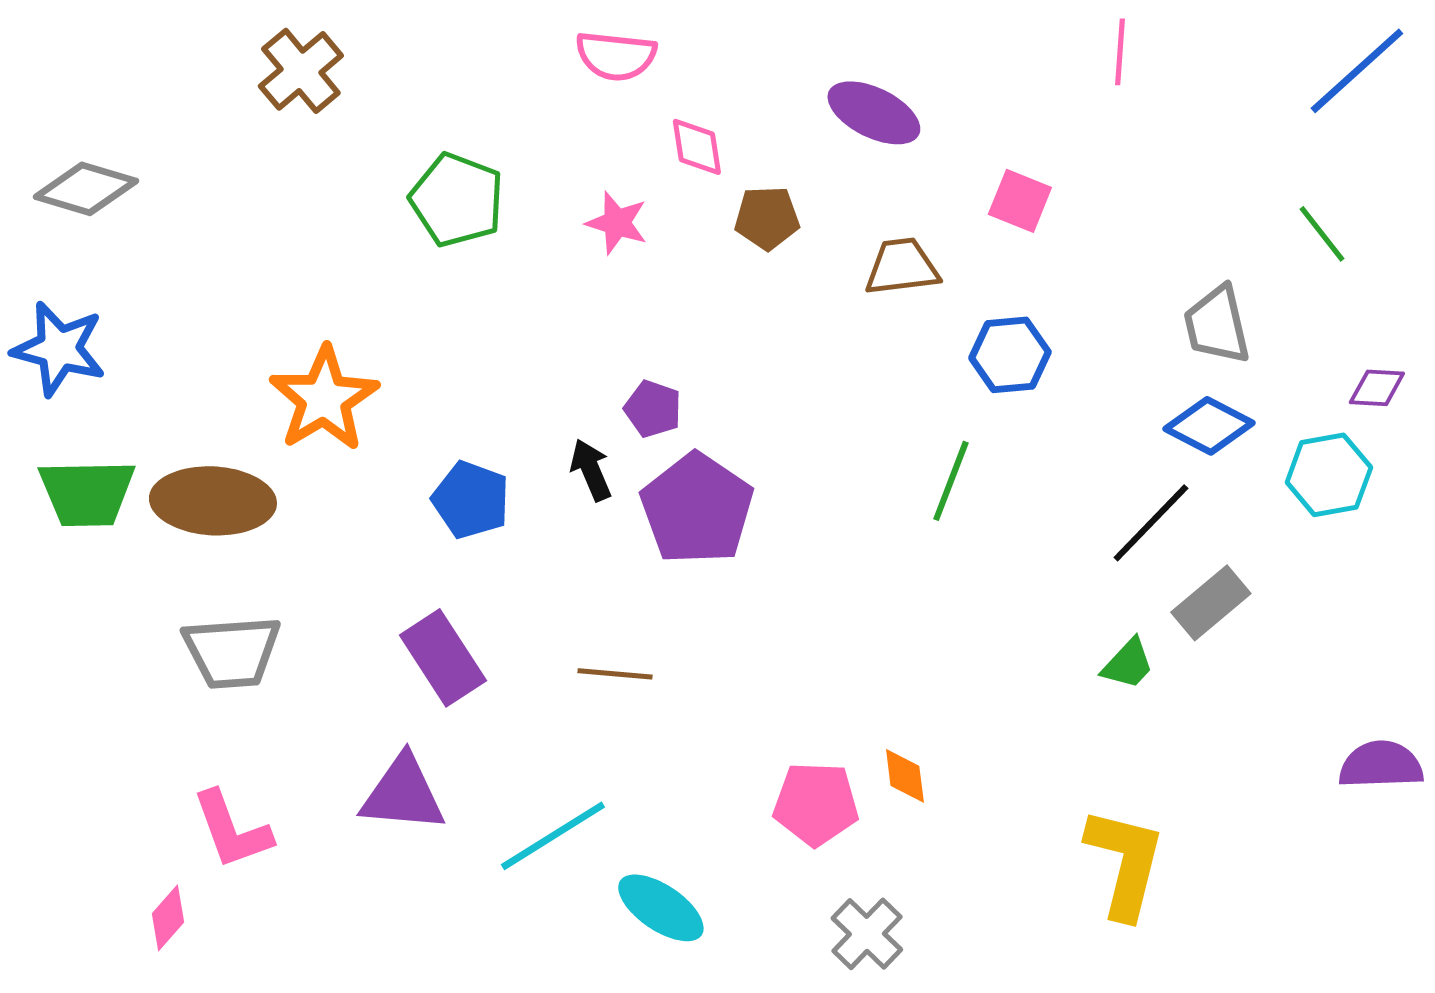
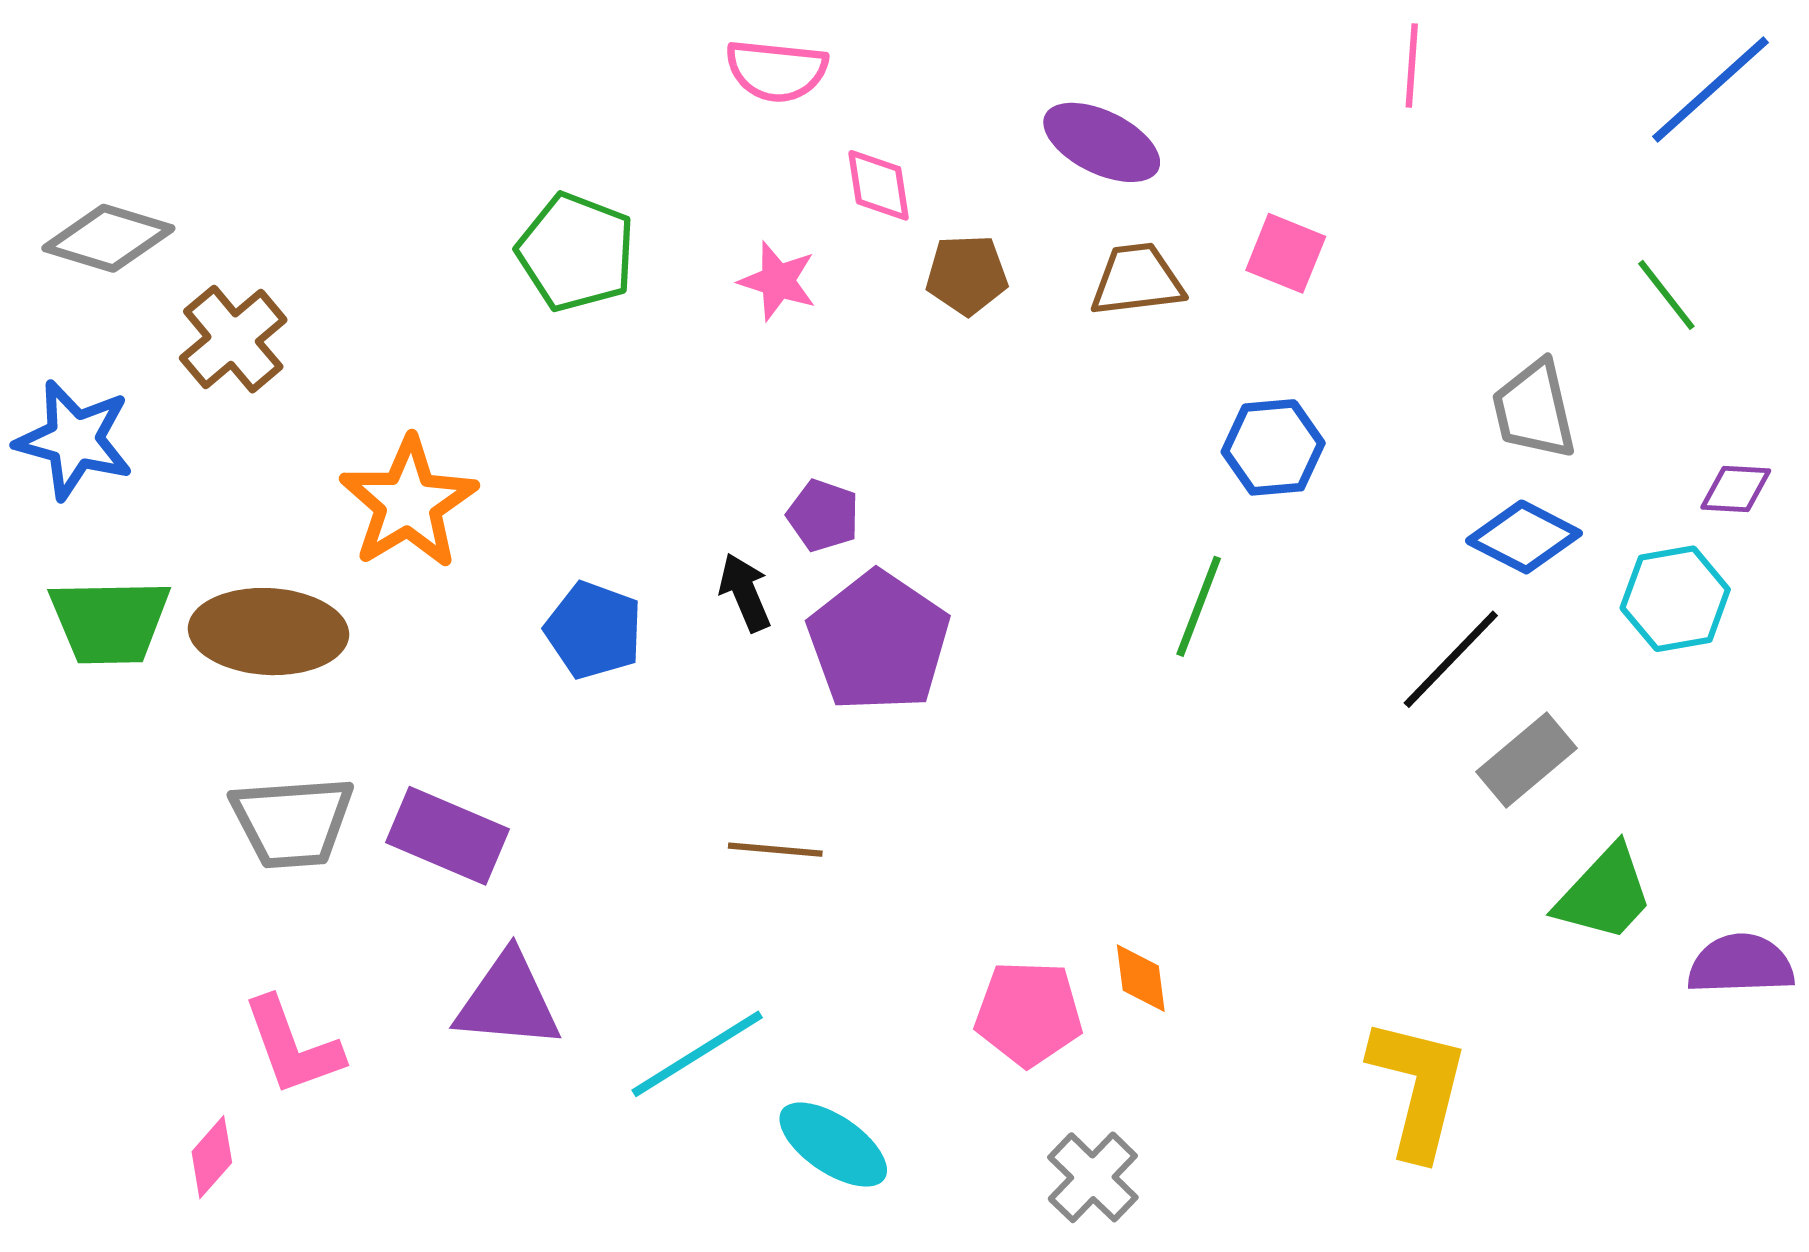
brown cross: (301, 71) -> (233, 339), moved
brown trapezoid: (902, 267) -> (1137, 280), moved
purple rectangle: (443, 658) -> (447, 836), moved, turned -34
green trapezoid: (1128, 664) -> (1605, 894), moved, size x1.5

